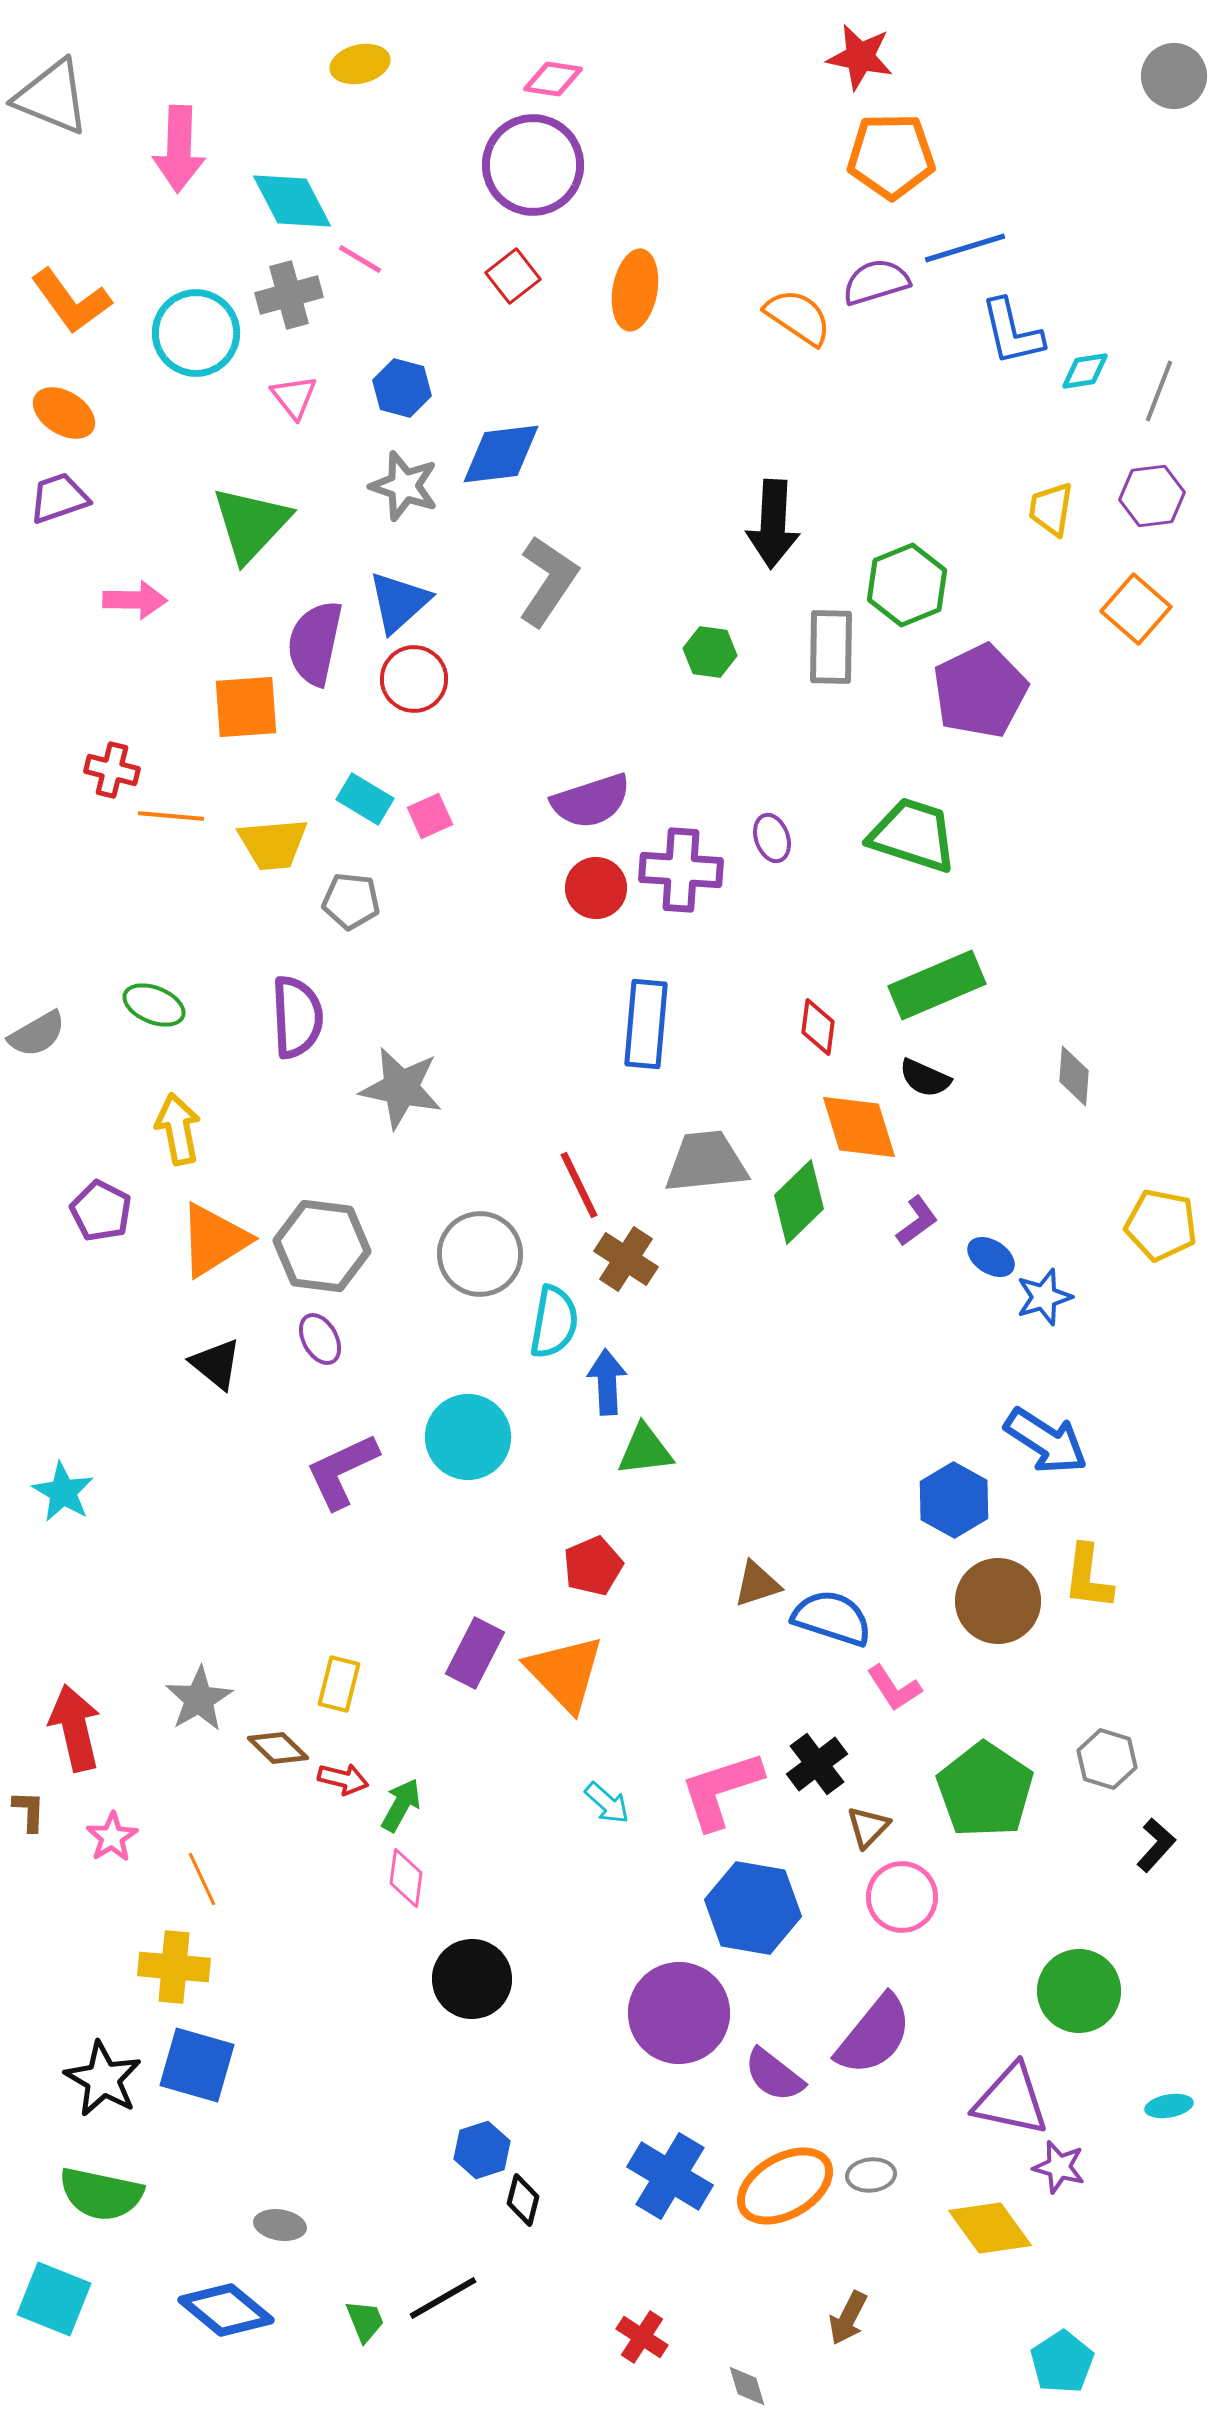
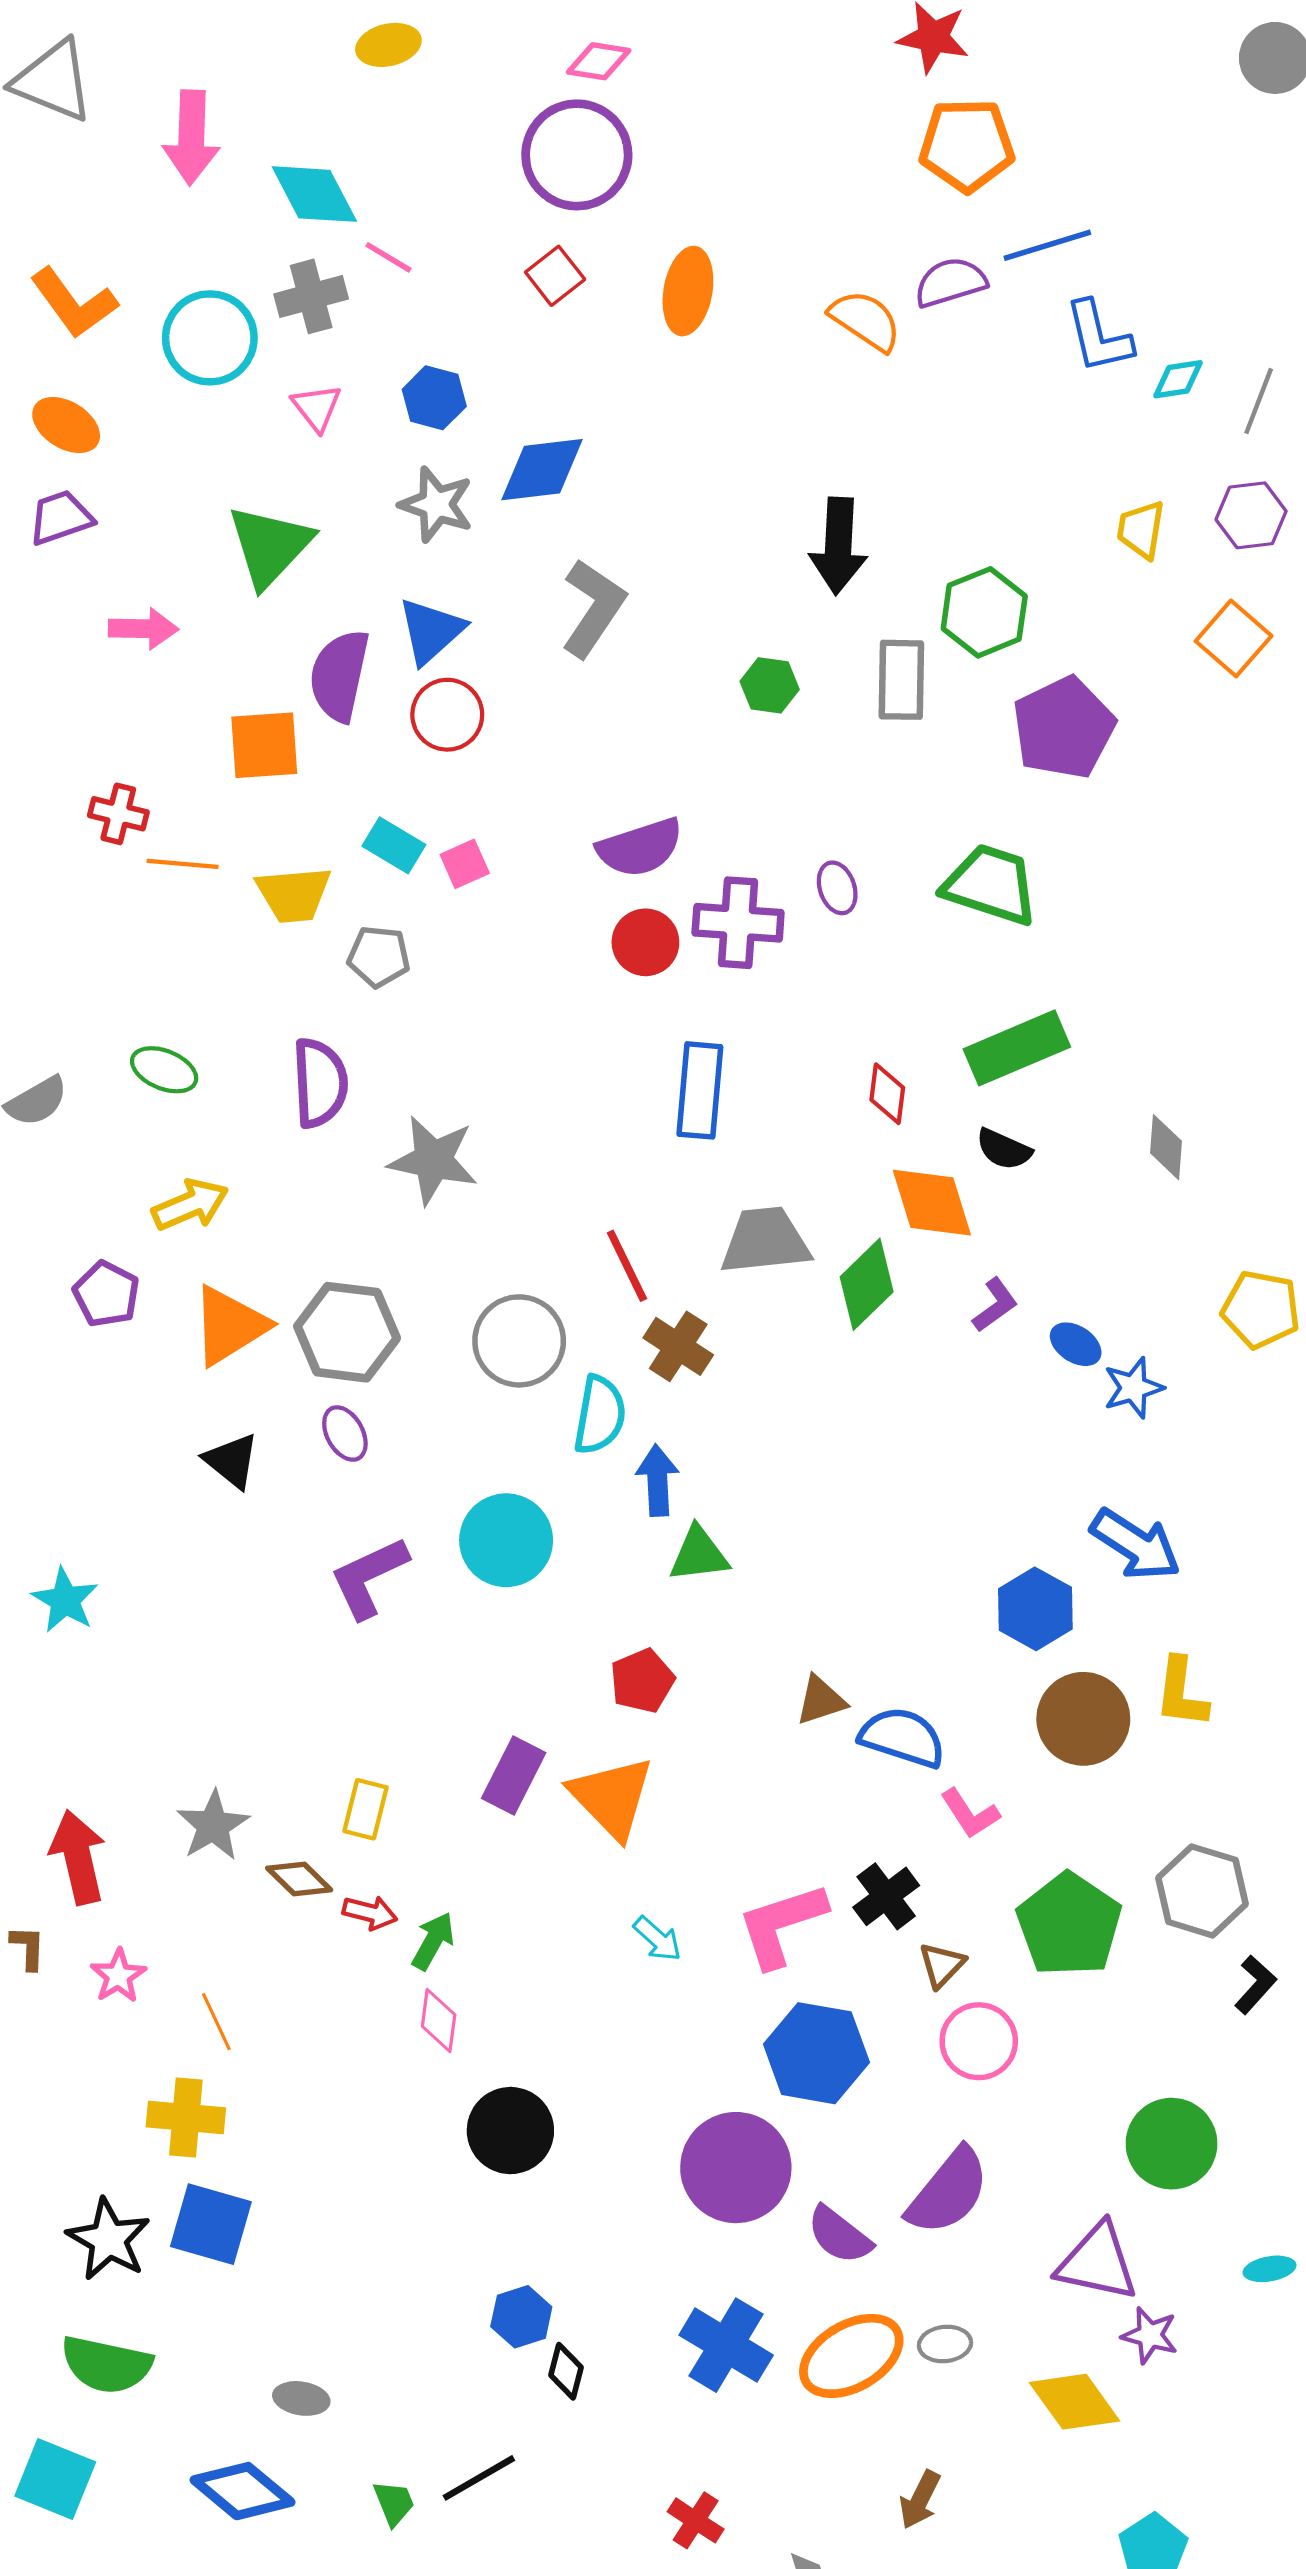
yellow arrow: (178, 1129) -> (190, 1205), turned 78
gray hexagon: (1107, 1759) -> (1202, 1891), size x1.4

